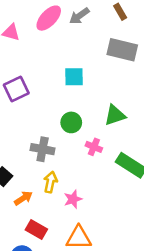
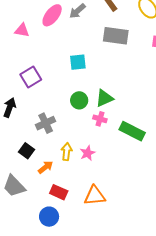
green triangle: (115, 115) -> (104, 98), moved
gray cross: (43, 149) -> (46, 123), moved, turned -30
pink star: (73, 199) -> (88, 153), moved

